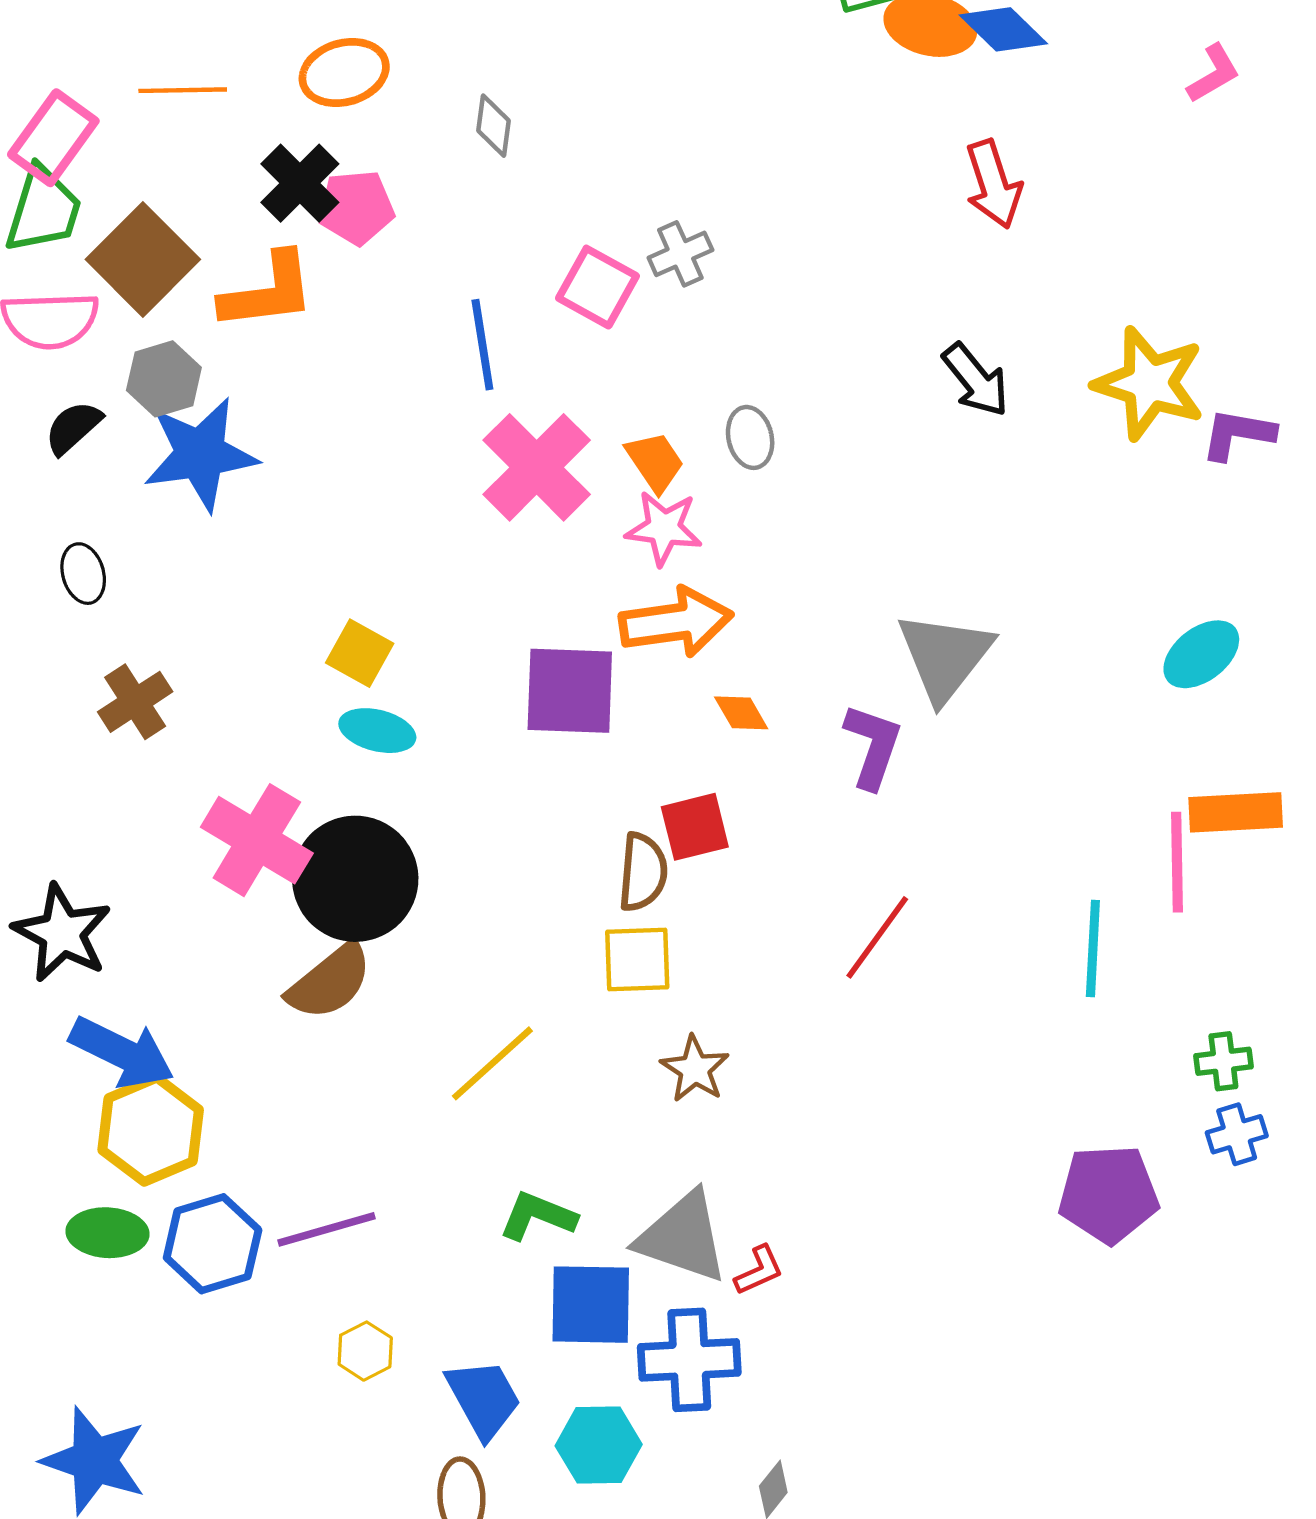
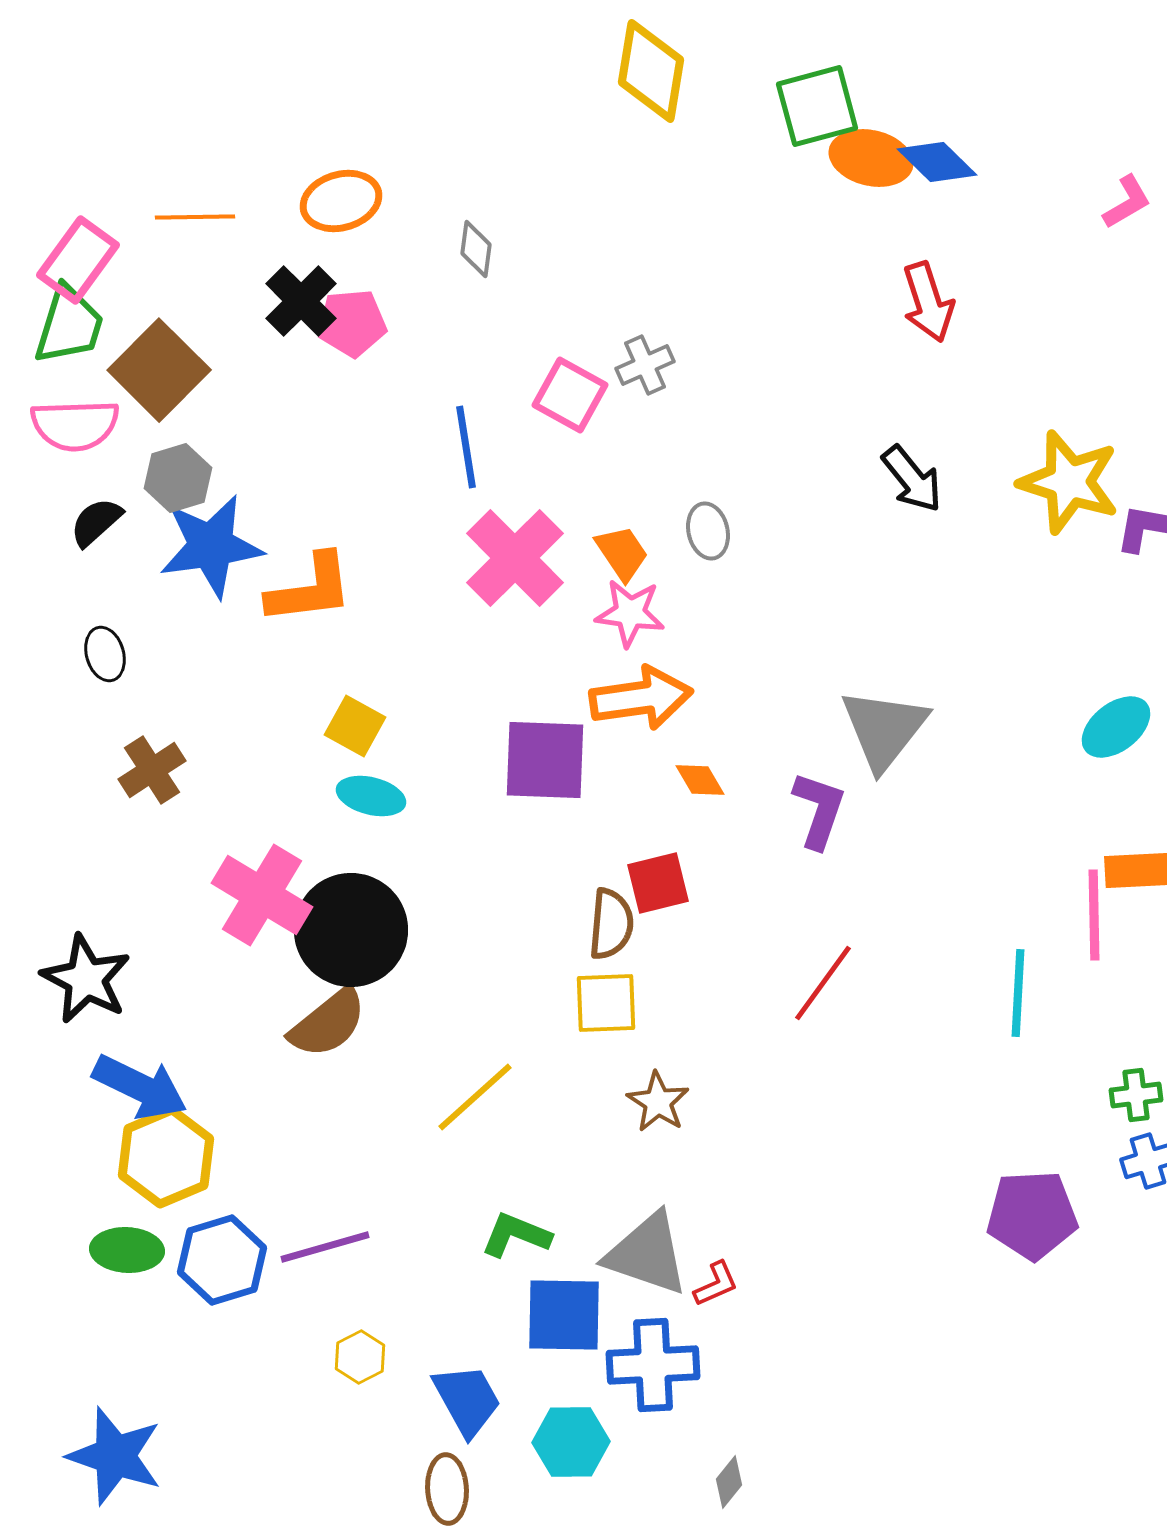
orange L-shape: (268, 291) -> (310, 589), moved

